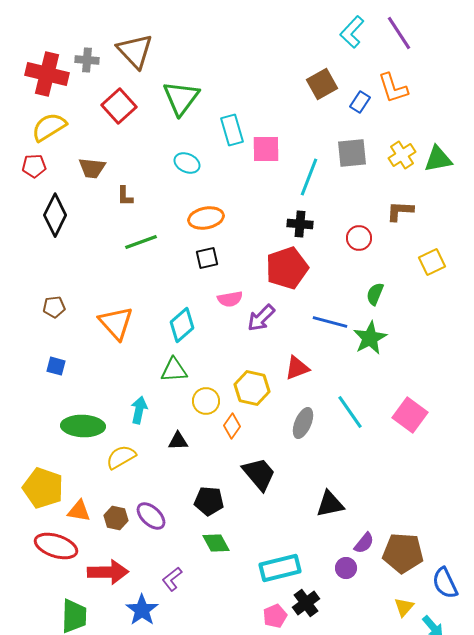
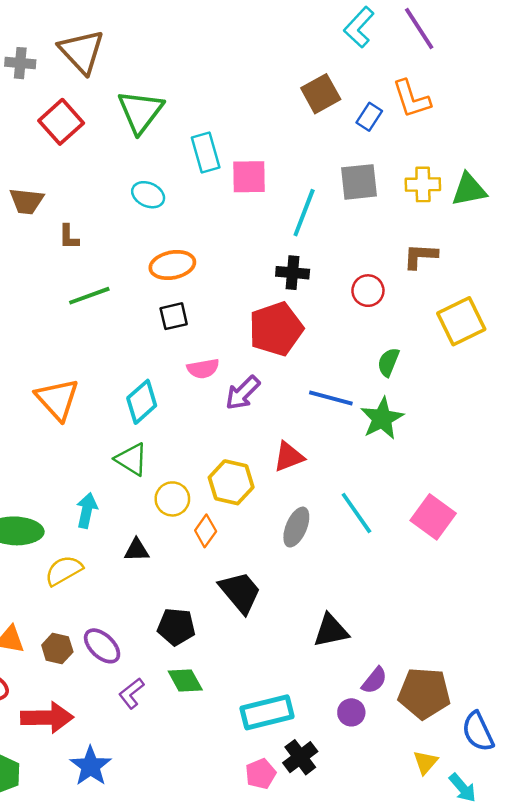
yellow cross: (402, 155) -> (423, 184), turned 32
yellow square: (432, 262) -> (461, 321), size x1.4
green triangle: (174, 370) -> (131, 459), turned 36
purple L-shape: (172, 579) -> (131, 693), moved

